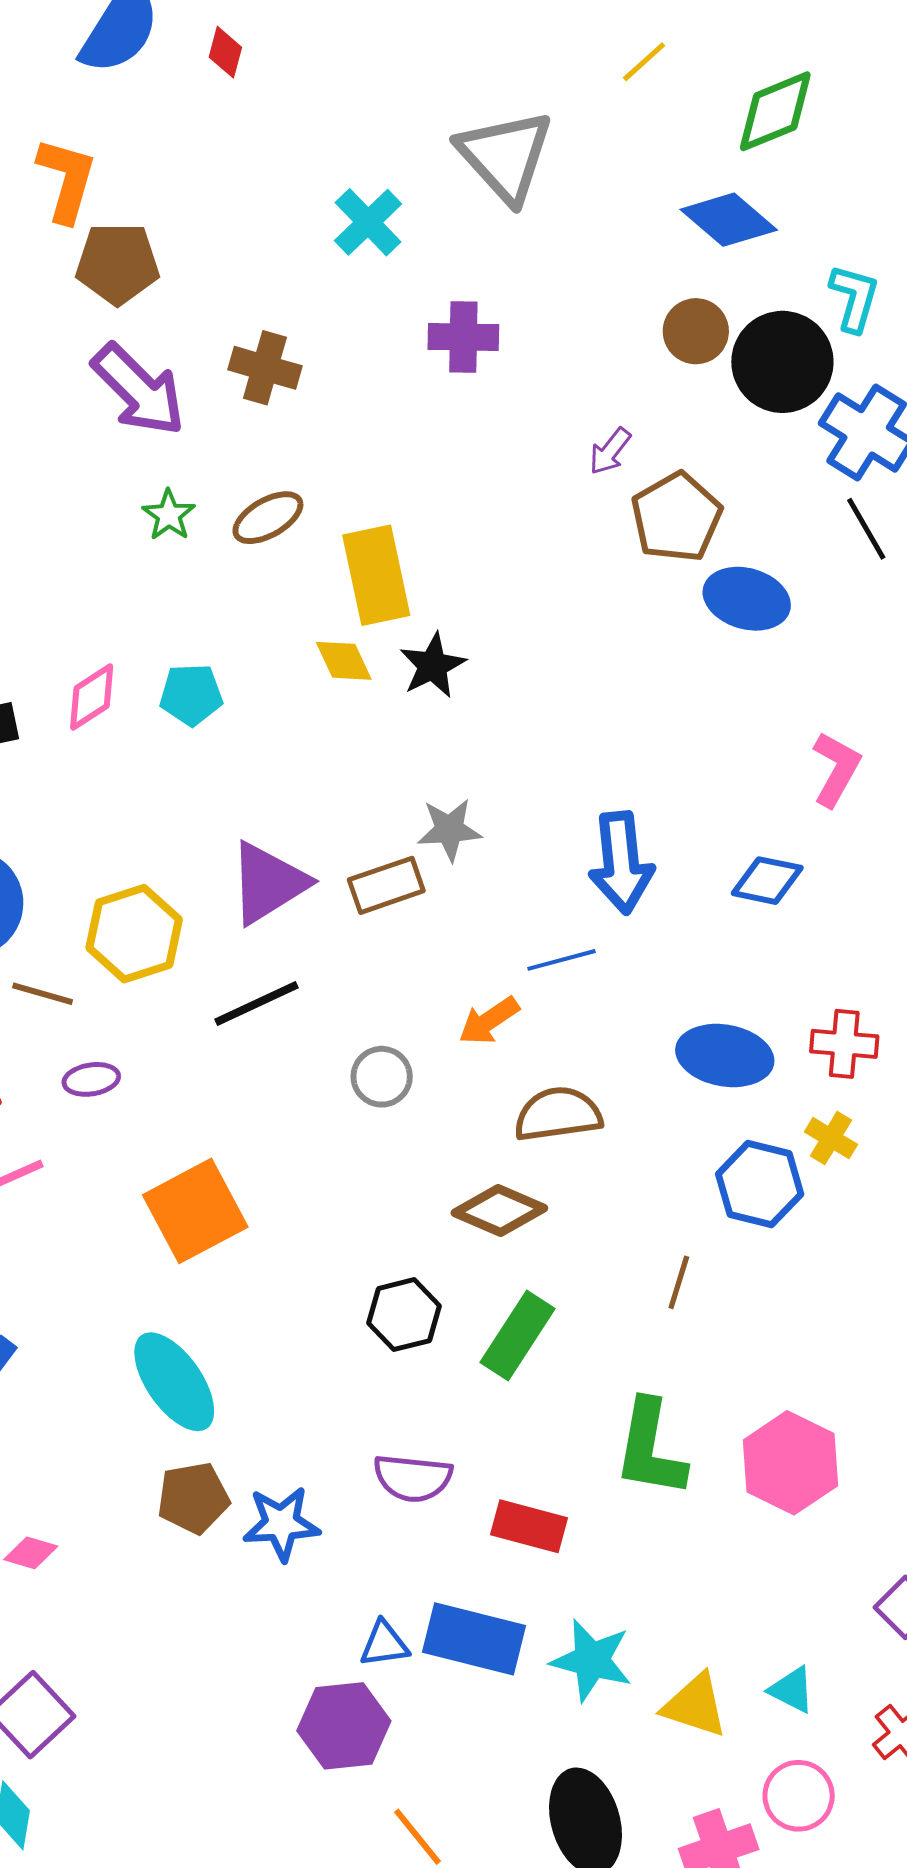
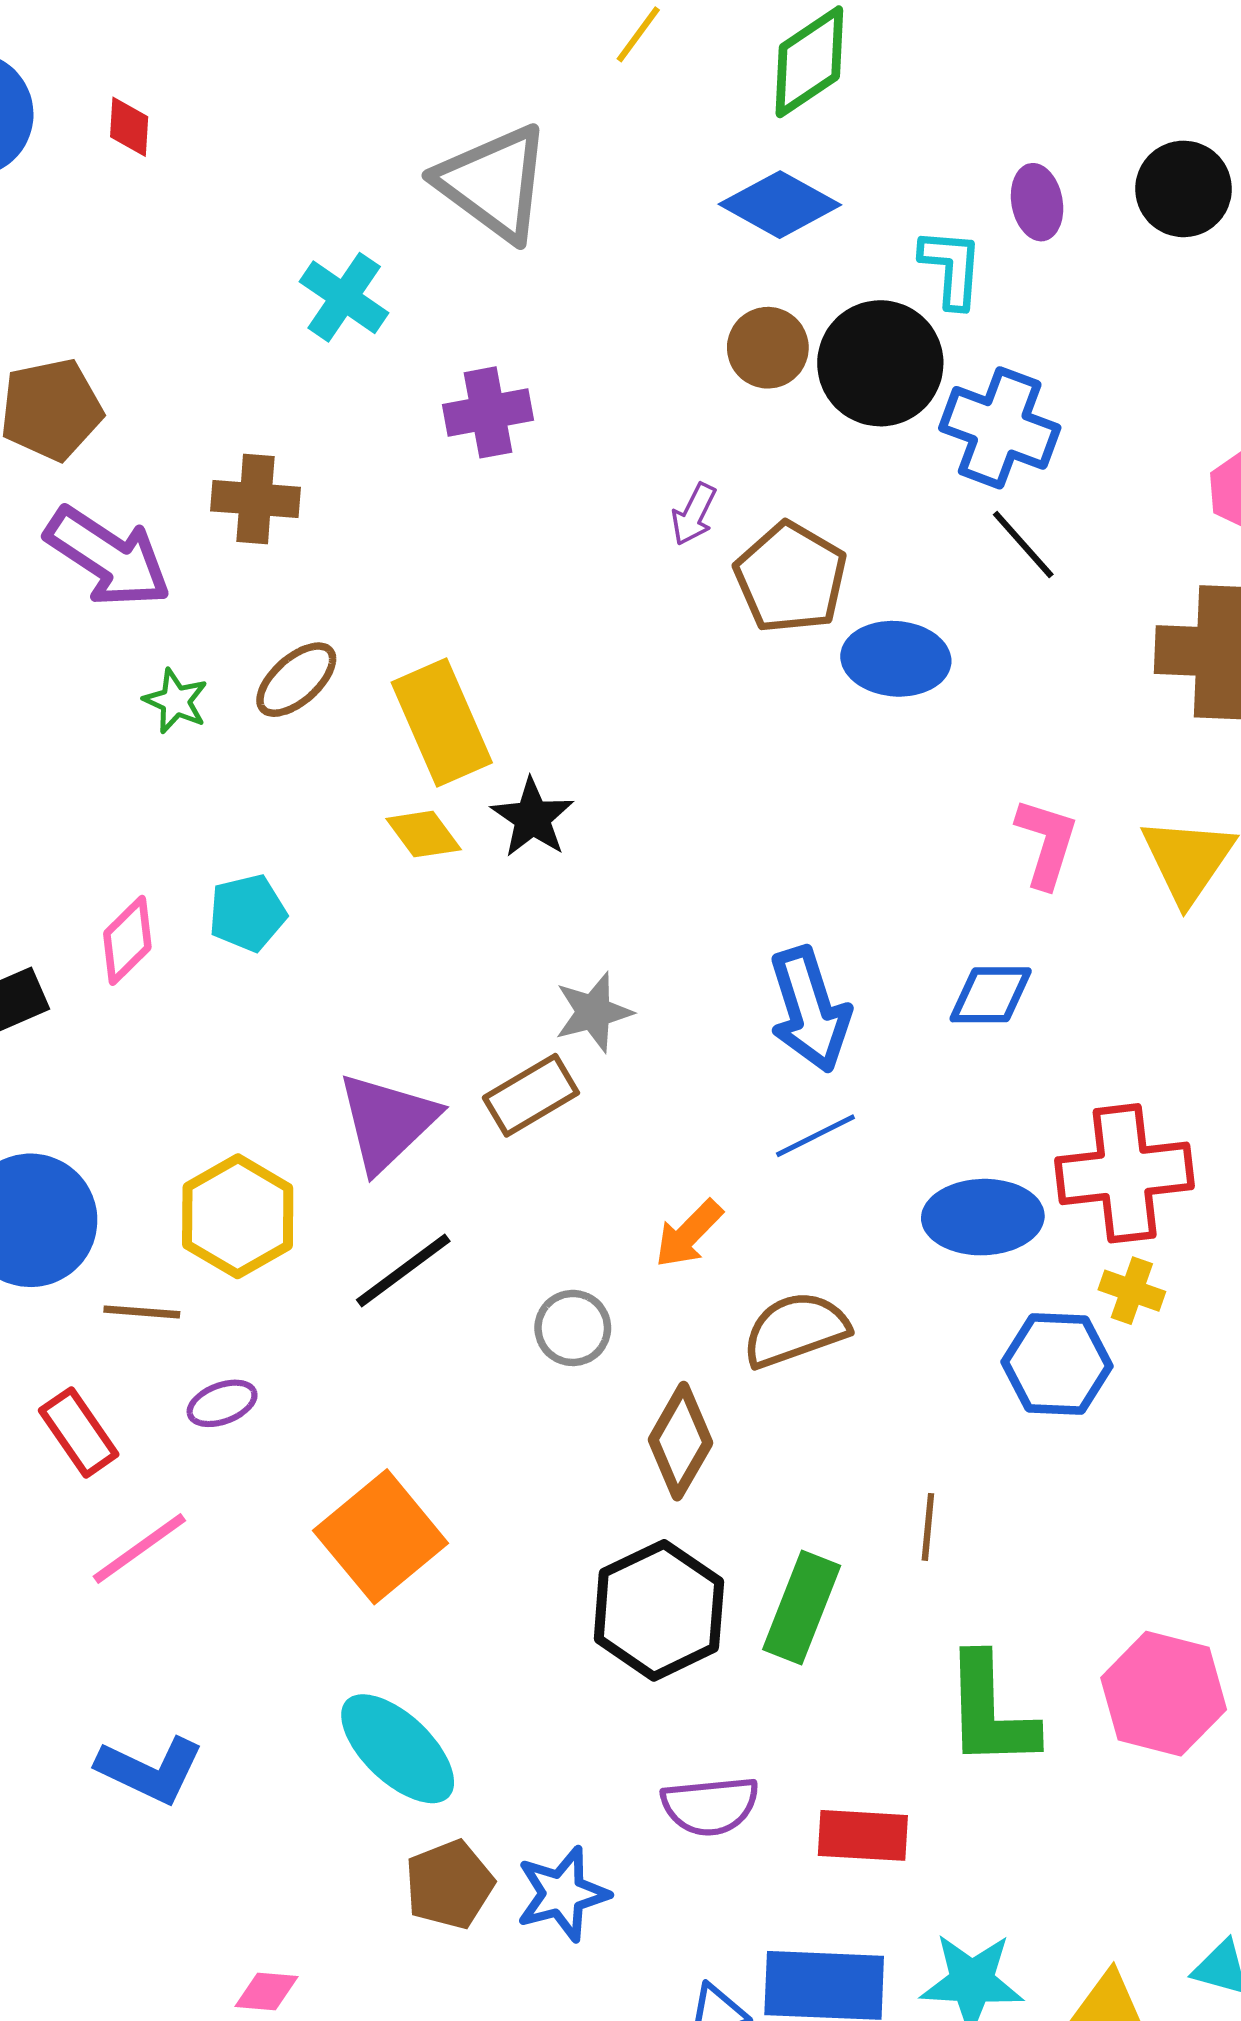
blue line: (561, 960) -> (815, 1136), moved
red cross: (844, 1044) -> (1125, 1173), size x1.6
brown diamond: (499, 1210) -> (680, 1441), moved, turned -72
brown line: (679, 1282) -> (928, 1527), moved
black hexagon: (404, 1315) -> (659, 1610), size x1.5

